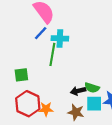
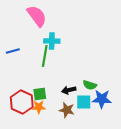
blue line: (41, 33) -> (13, 51), moved, turned 32
green square: (21, 75) -> (40, 94), moved
green semicircle: (92, 88) -> (90, 85), moved

